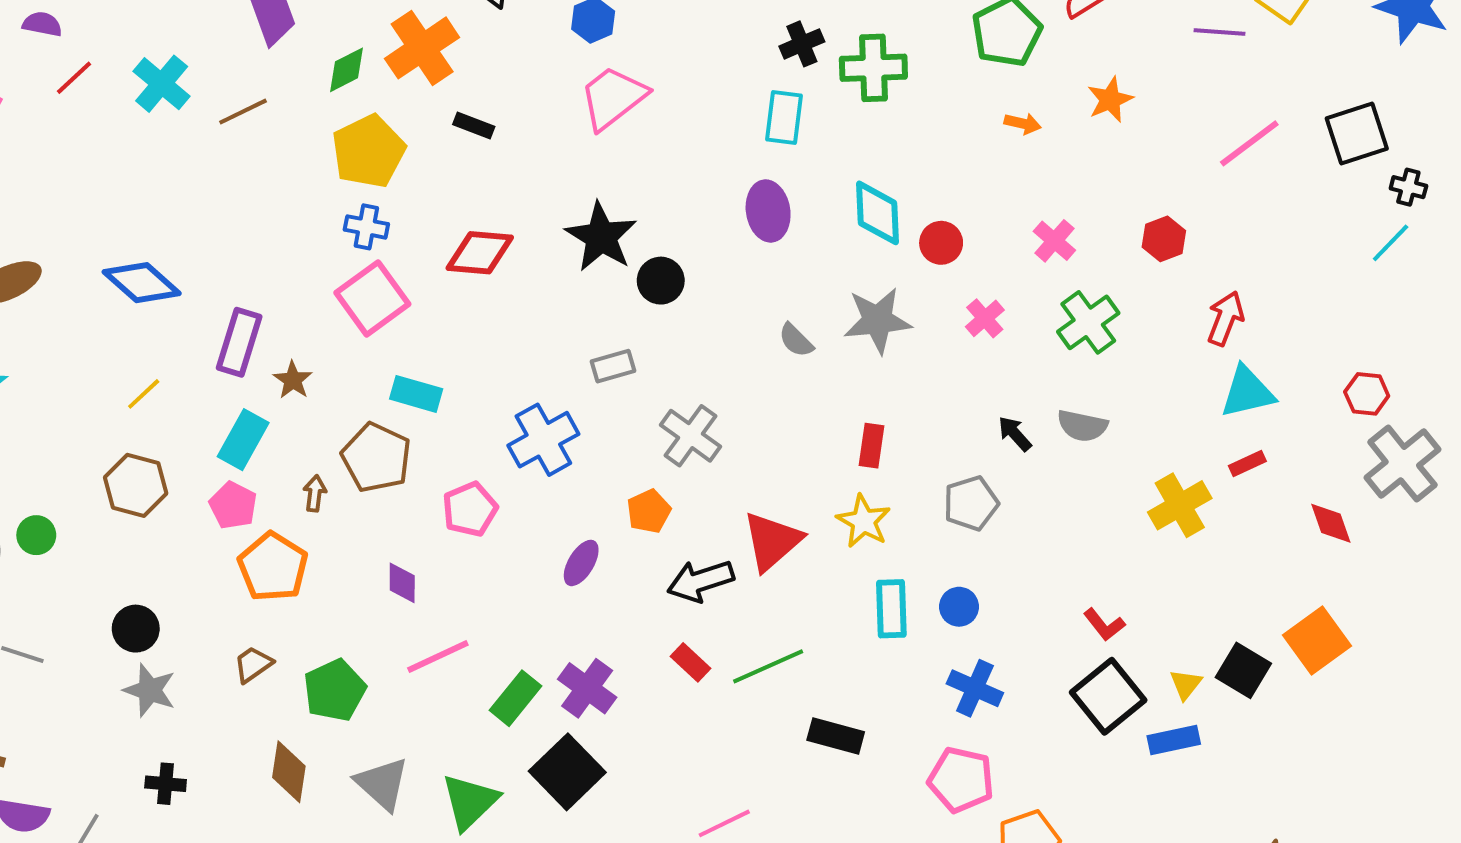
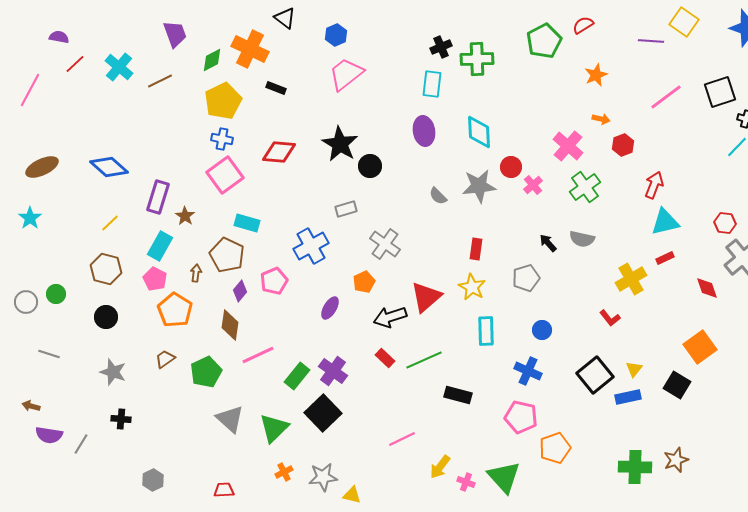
orange cross: (422, 48) -> (250, 49), turned -30
orange arrow: (1023, 123) -> (601, 119), moved
pink cross: (1054, 241) -> (568, 146), size x1.4
red circle: (941, 243) -> (511, 167), moved
purple diamond: (402, 583) -> (240, 291), moved, turned 40
blue circle: (959, 607) -> (542, 330), moved
red L-shape: (1104, 625) -> (610, 318), moved
black circle: (136, 629) -> (106, 317), moved
black square: (1243, 670) -> (677, 385), moved
brown diamond: (289, 772) -> (230, 325), moved

